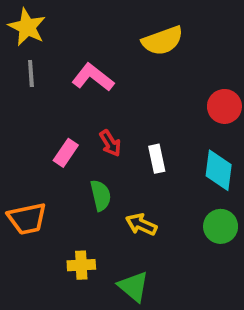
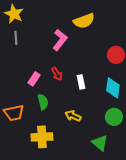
pink L-shape: (93, 77) -> (60, 40), moved, turned 90
green semicircle: (101, 195) -> (43, 102), moved
yellow cross: (81, 265) -> (42, 137), size x1.5
green triangle: (134, 286) -> (100, 143), moved

